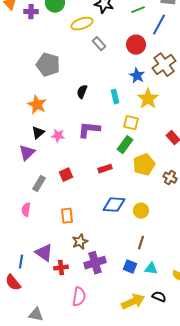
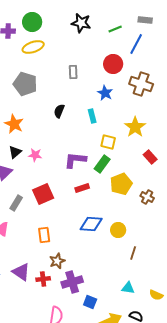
yellow ellipse: (82, 24) -> (33, 47), moved
gray rectangle: (99, 44) -> (73, 72), moved, turned 40
brown cross: (164, 65) -> (141, 84), turned -35
blue star: (137, 76) -> (105, 93), moved
yellow star: (148, 99) -> (135, 127), moved
purple L-shape: (89, 130) -> (75, 160), moved
red square: (66, 175) -> (43, 194), size x1.5
brown line: (141, 243) -> (133, 253), moved
blue square: (130, 267) -> (90, 302), moved
red cross: (61, 268) -> (43, 279), moved

